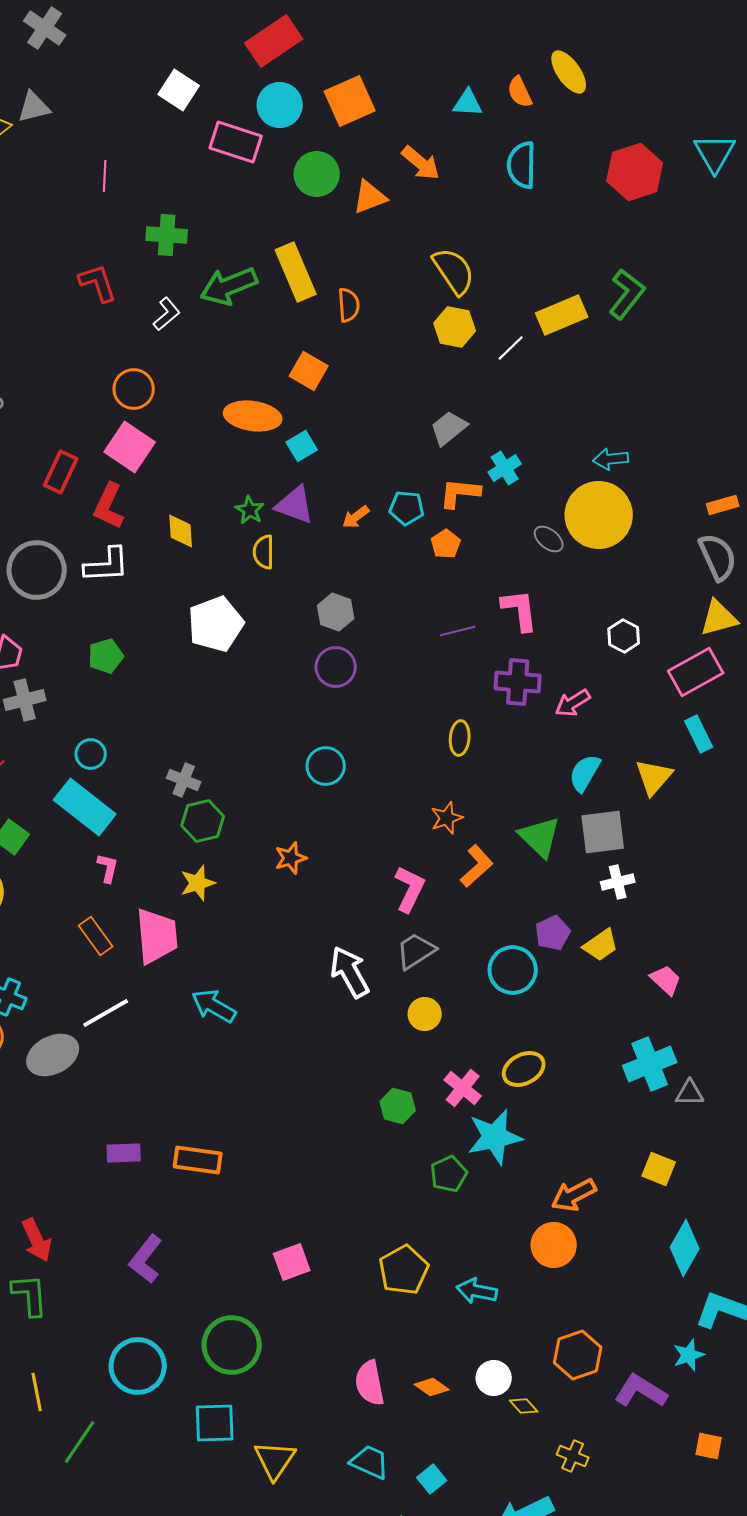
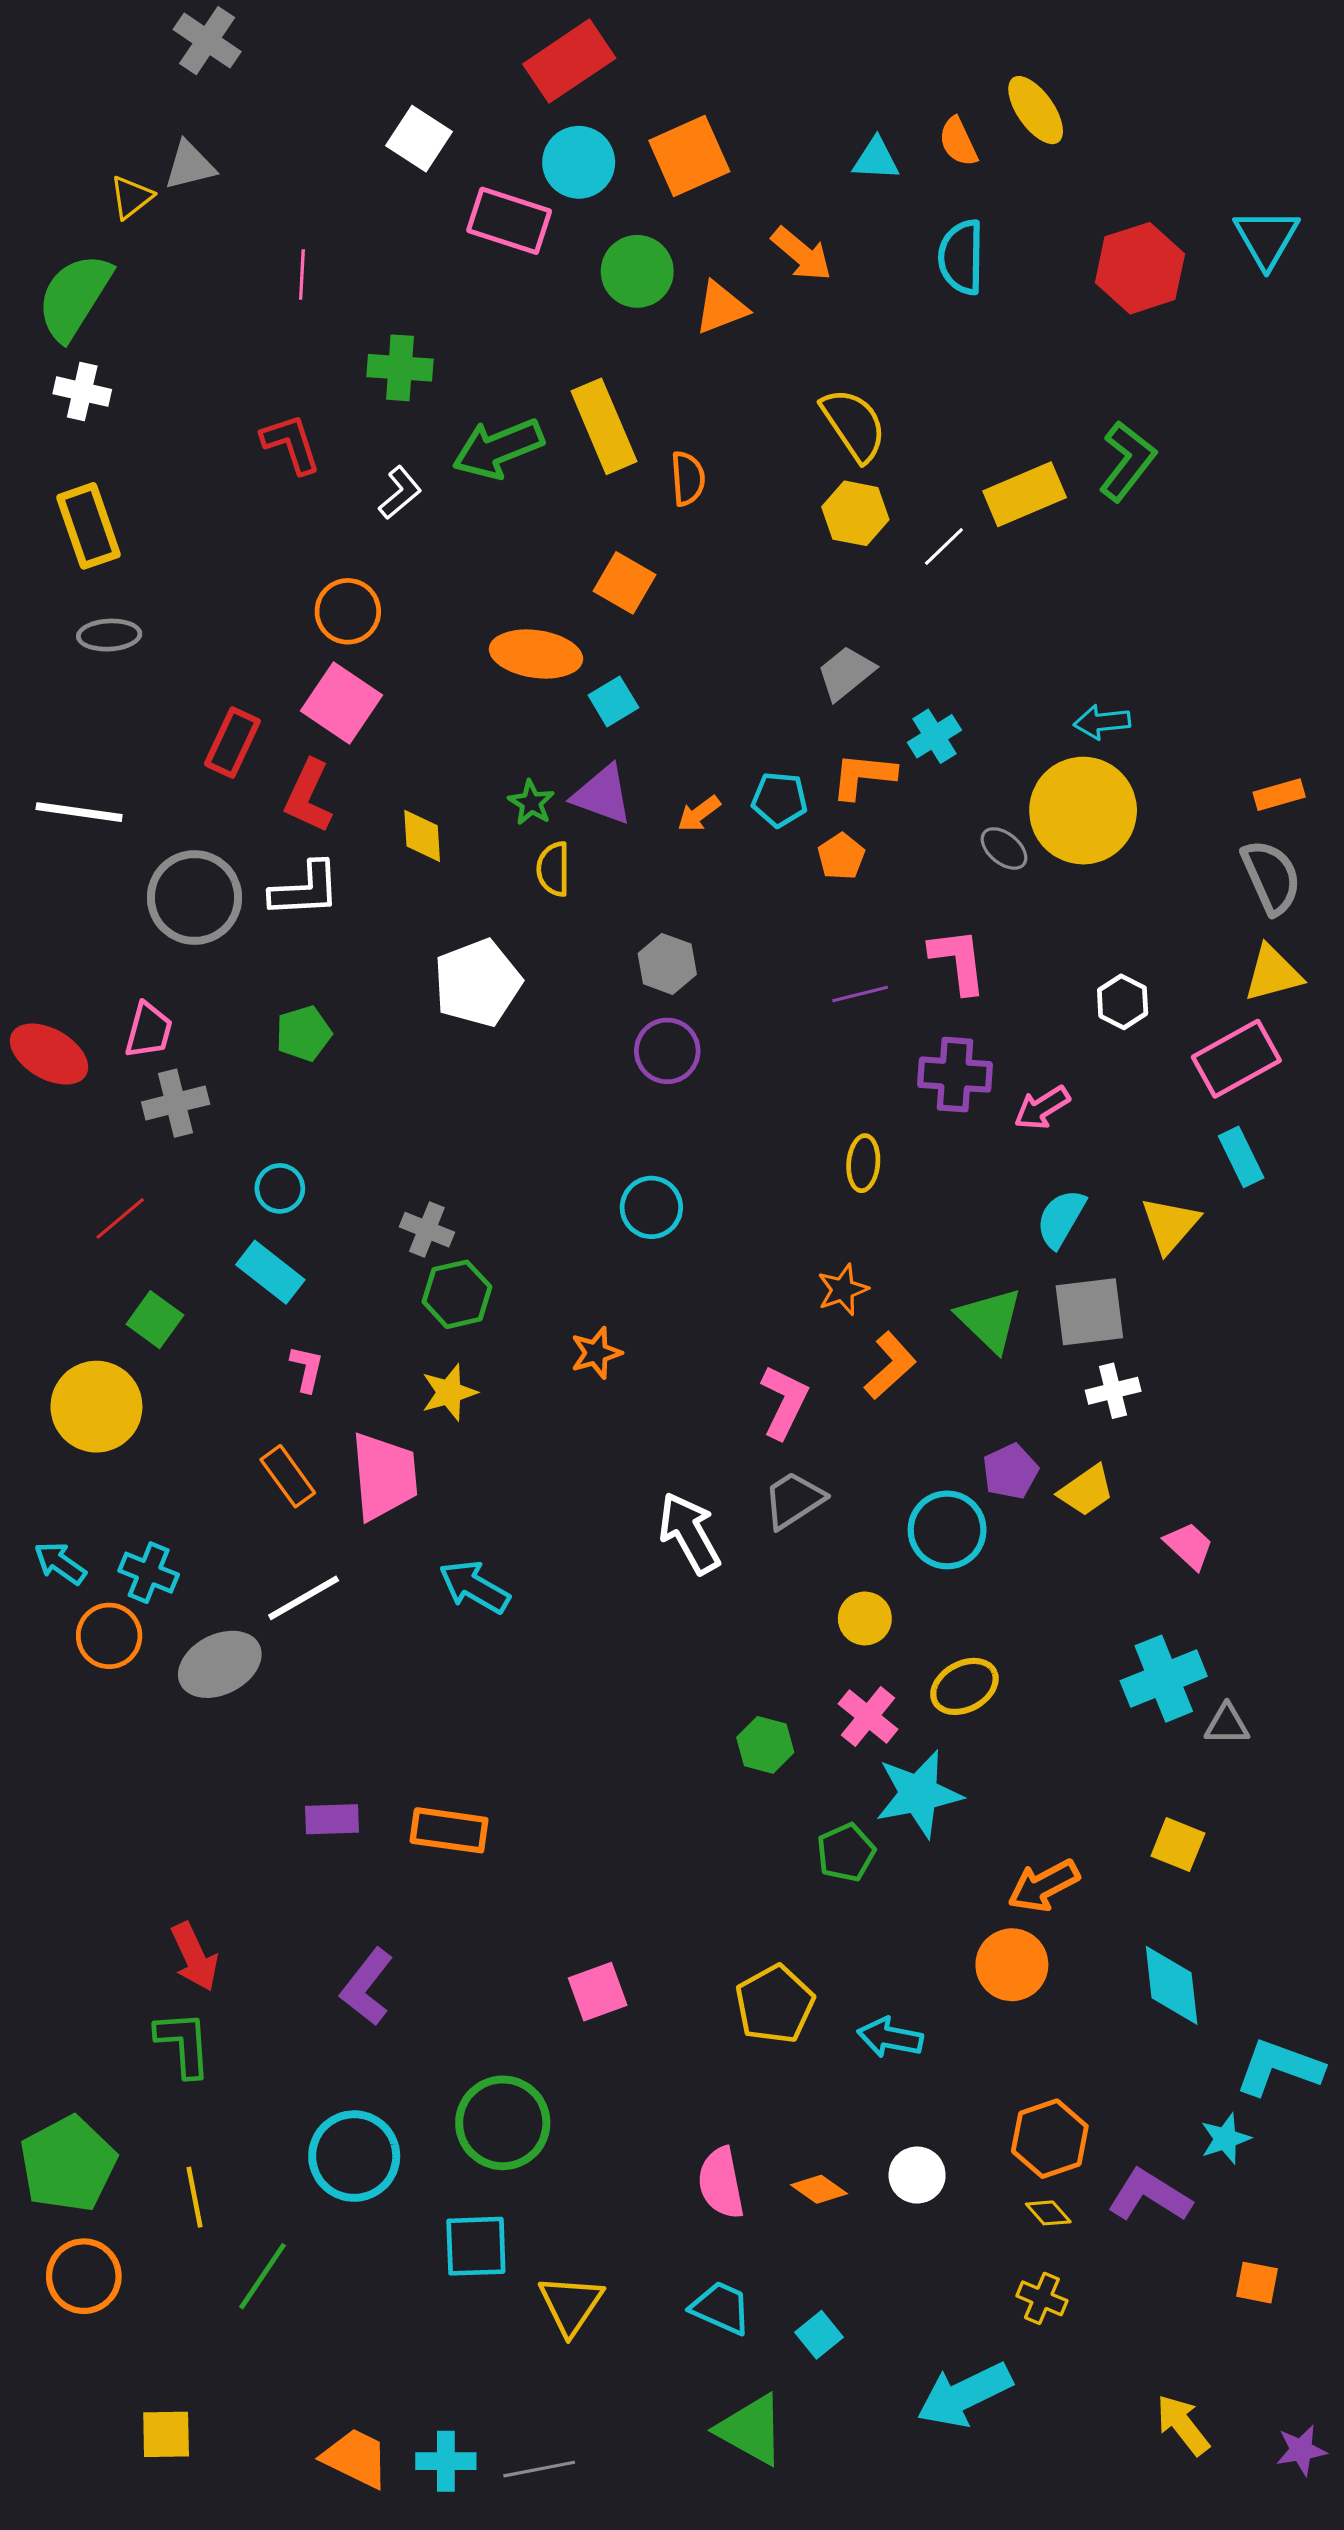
cyan rectangle: (85, 807) -> (270, 1272), size x0.7
yellow circle: (425, 1014) -> (865, 1618), moved
cyan diamond: (685, 1248) -> (1172, 1985), moved, turned -36
yellow diamond: (524, 1406) -> (1048, 2213), moved

